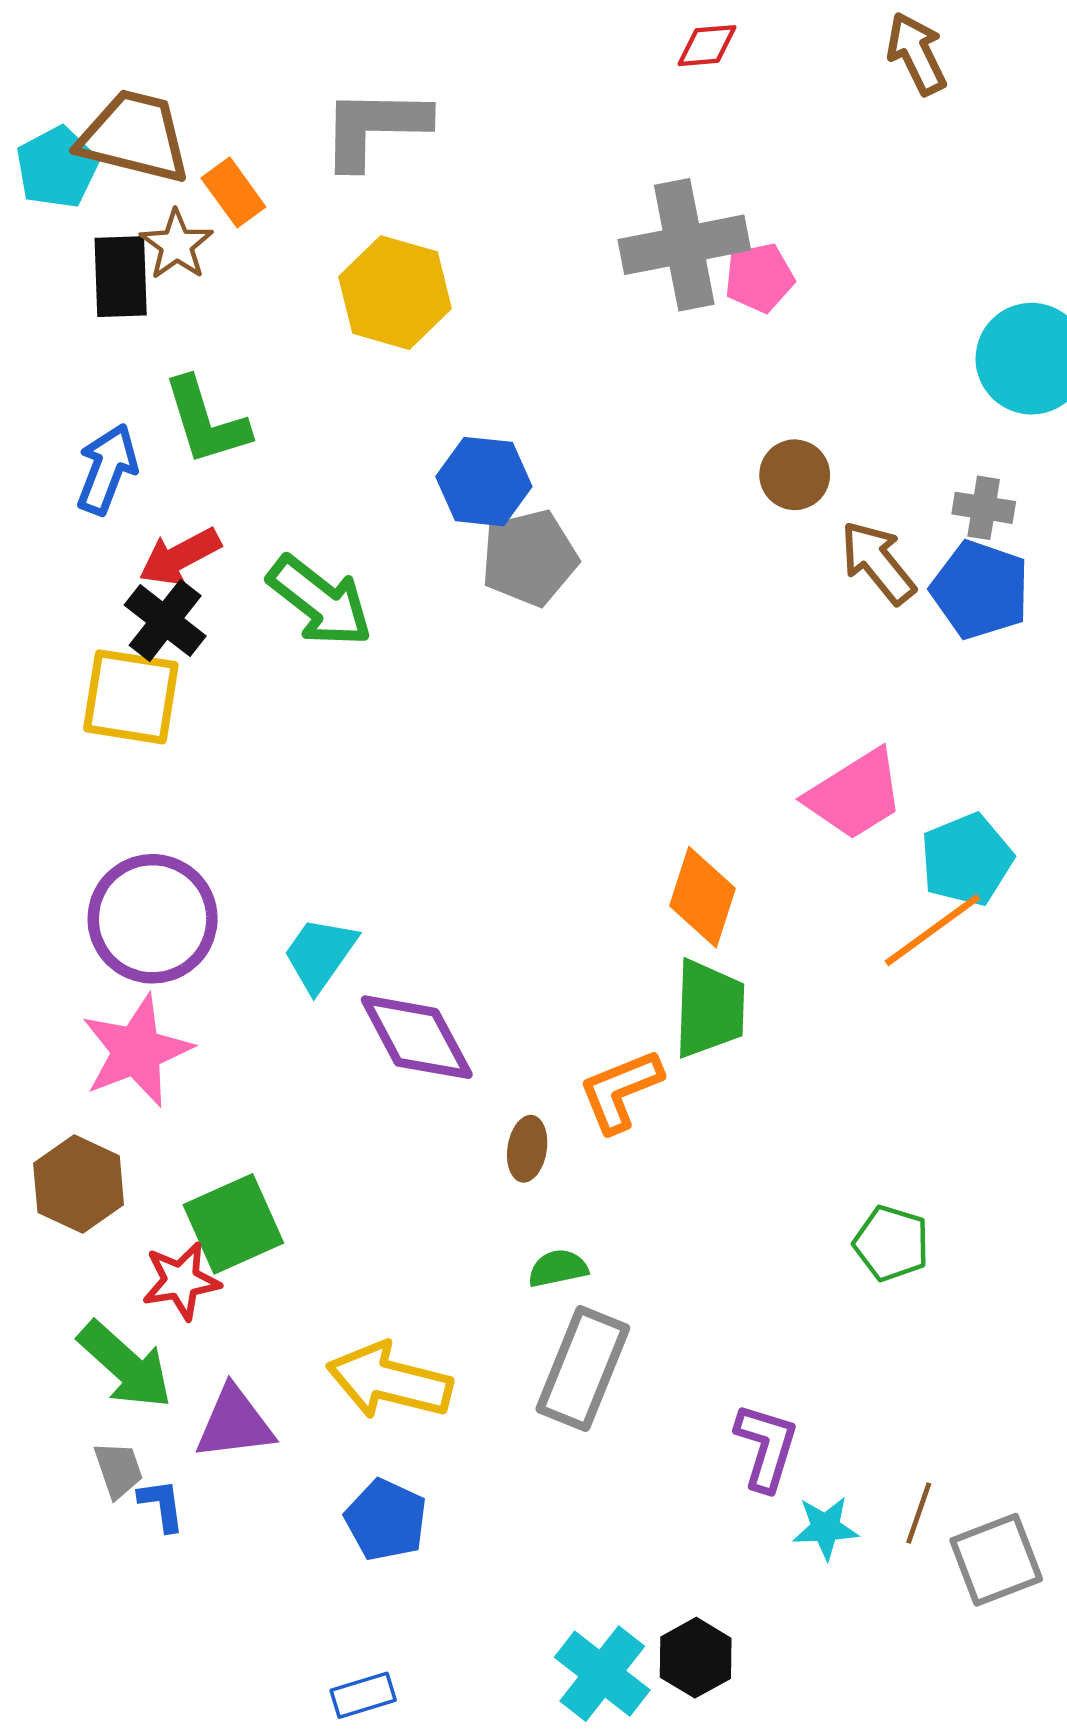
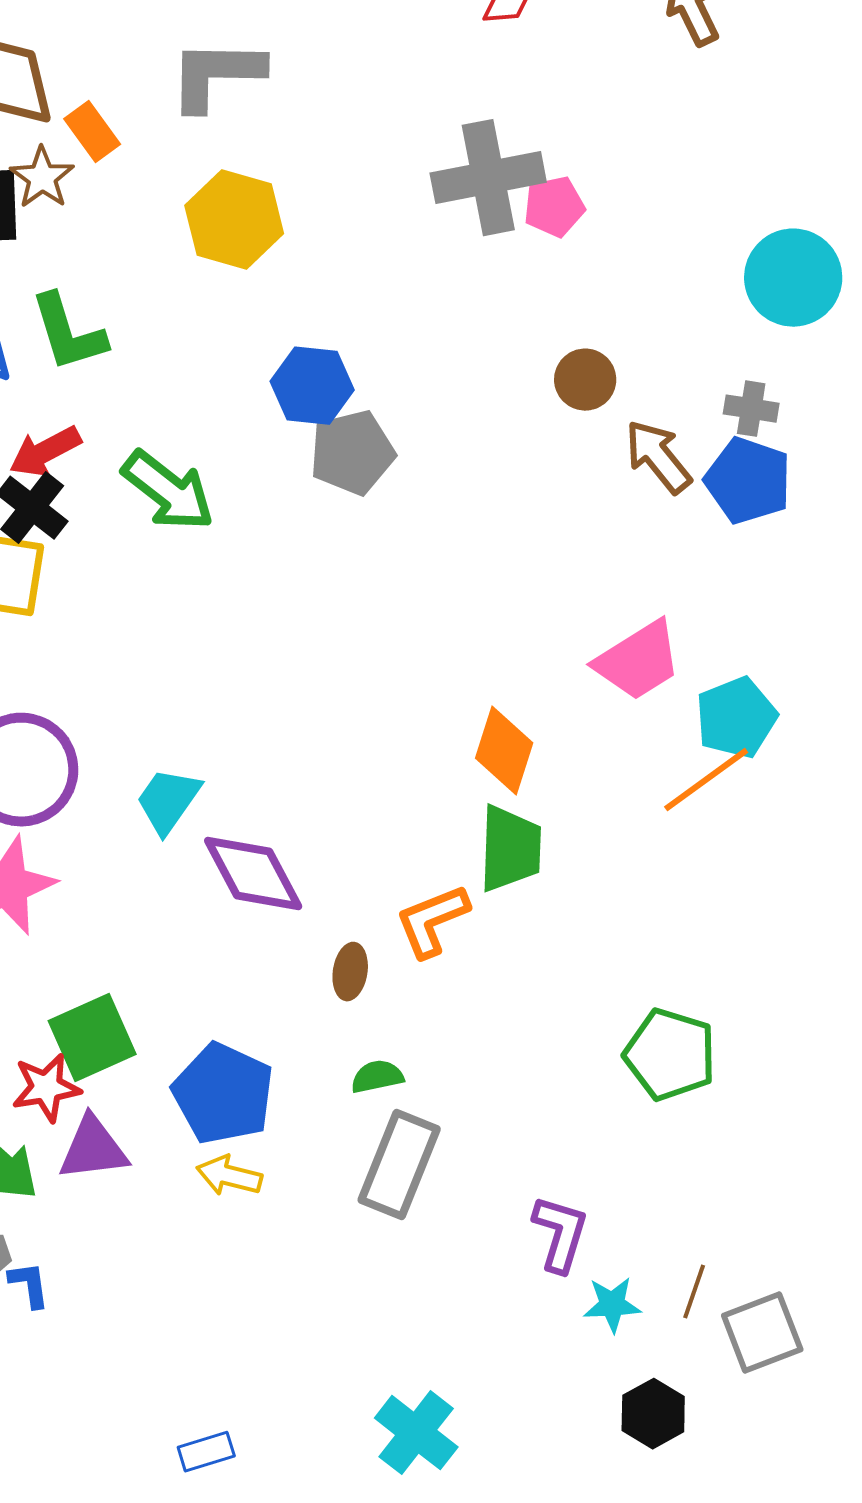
green pentagon: (891, 1243) -> (670, 1055), size x1.4
yellow arrow: (389, 1381) -> (229, 1176), size x0.6
purple triangle: (235, 1423) -> (93, 1149), moved
blue pentagon: (386, 1520) -> (223, 1094), moved, size x1.4
black hexagon: (696, 1658) -> (653, 1414), moved

